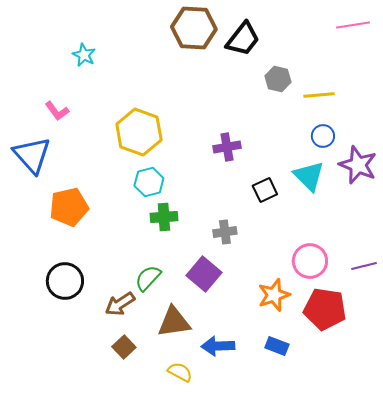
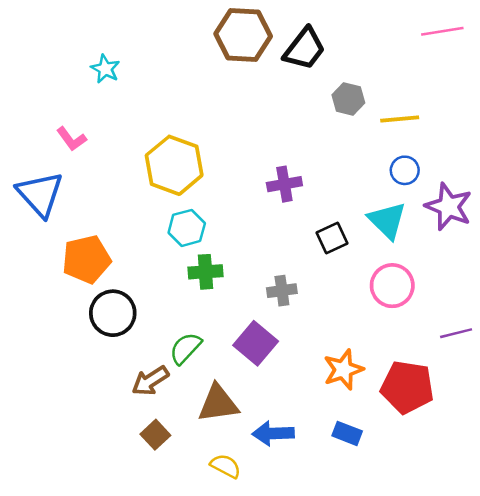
pink circle: (310, 261) -> (392, 286), moved
black circle: (65, 281) -> (113, 313), moved

